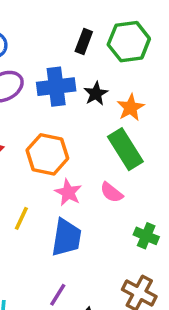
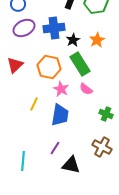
black star: (96, 94) -> (73, 40), moved
green rectangle: (125, 149) -> (80, 64), moved

